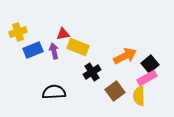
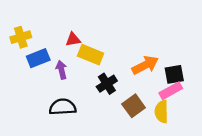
purple arrow: (54, 51) -> (61, 70), moved
black square: (150, 64) -> (174, 74), turned 30

